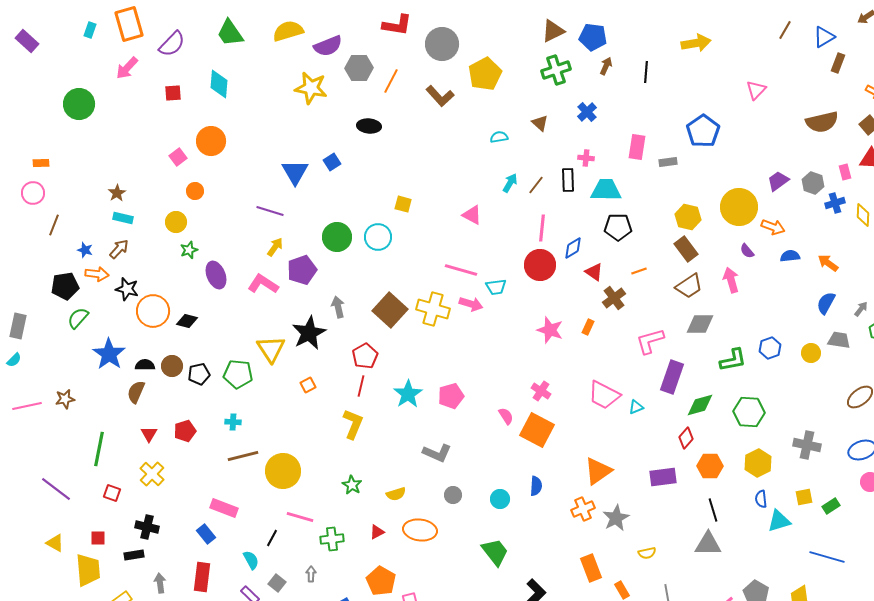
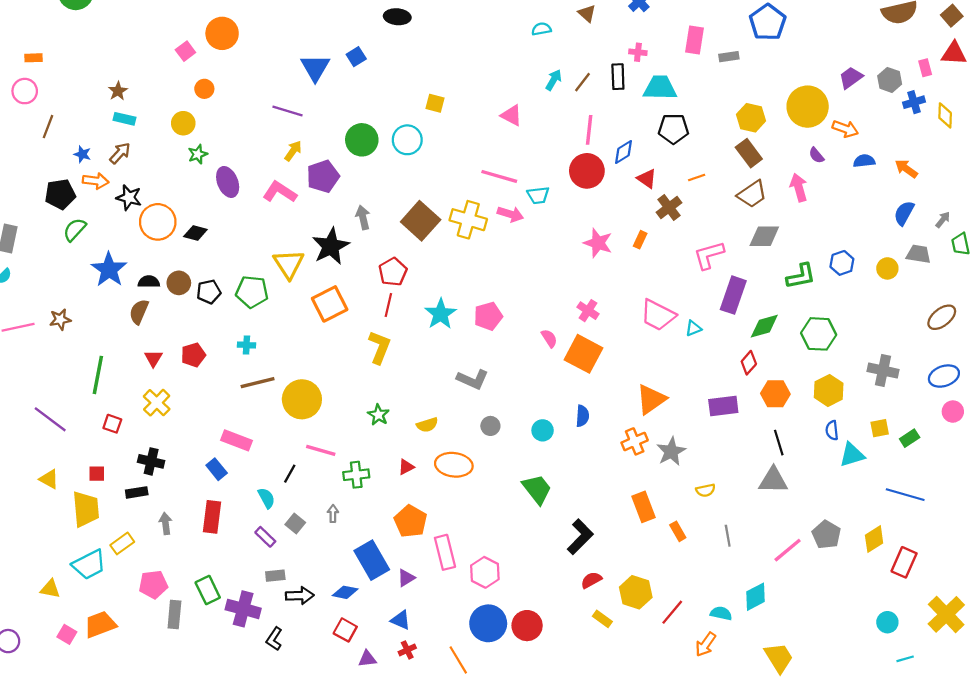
orange square: (308, 385) -> (330, 304), size x2.0

